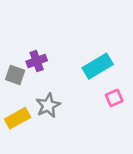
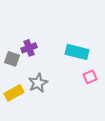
cyan rectangle: (98, 66) -> (77, 52), turned 45

